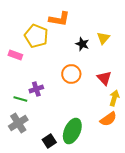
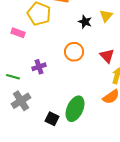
green line: (20, 99) -> (13, 77), moved
black square: (49, 141) -> (52, 119), turned -32

